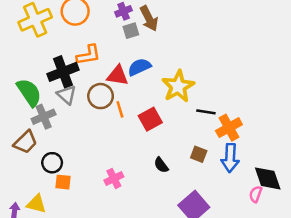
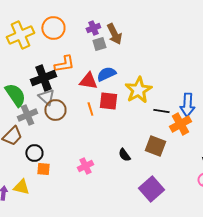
brown circle: (101, 96) -> (55, 110), moved
red square: (150, 119) -> (108, 101), moved, turned 36
brown square: (199, 154) -> (155, 146), size x1.5
blue arrow: (230, 158) -> (187, 105), moved

